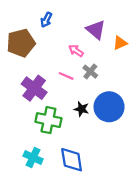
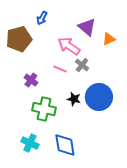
pink arrow: (76, 51) -> (69, 46), size x1.6
purple cross: (34, 88) -> (31, 80), size x0.6

